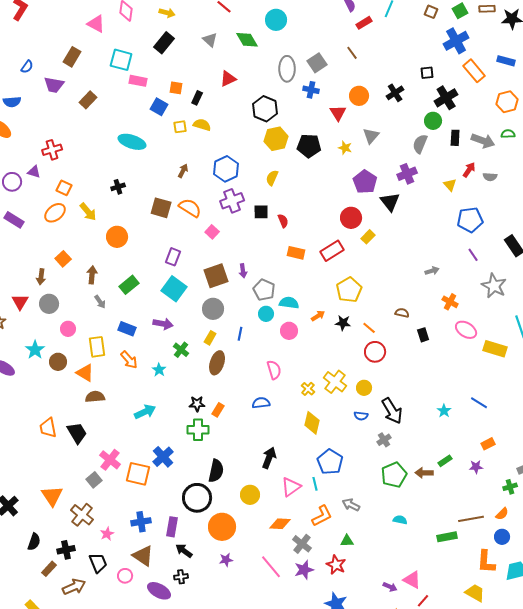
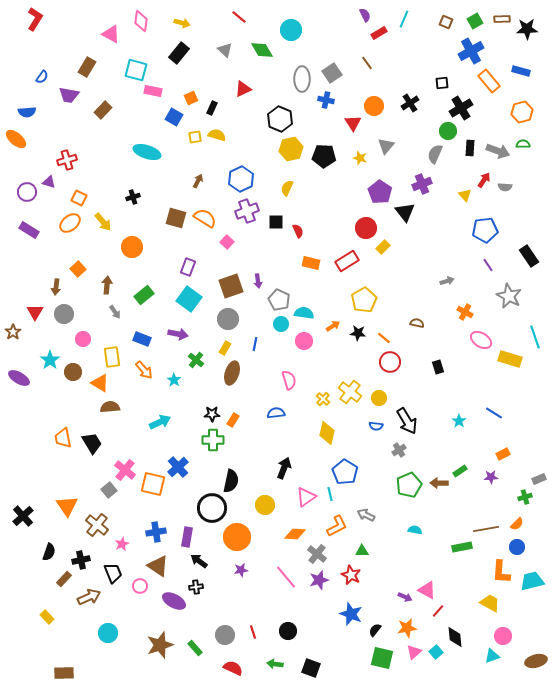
orange square: (176, 88) -> (191, 98), turned -32
black rectangle: (423, 335) -> (438, 367), moved

